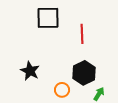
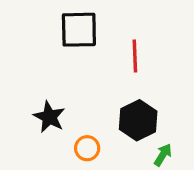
orange circle: (62, 90) -> (87, 148), moved

